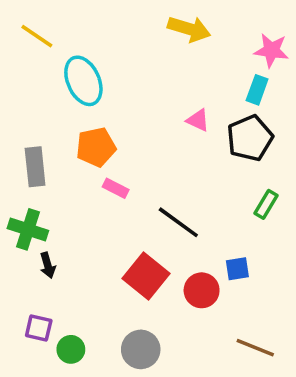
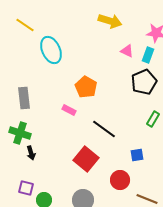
pink triangle: (198, 120) -> (127, 51), moved
orange pentagon: (96, 147) -> (86, 87), moved, turned -30
red circle: (202, 290) -> (120, 180), moved

